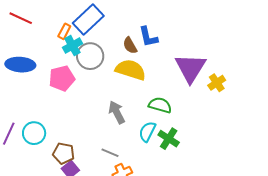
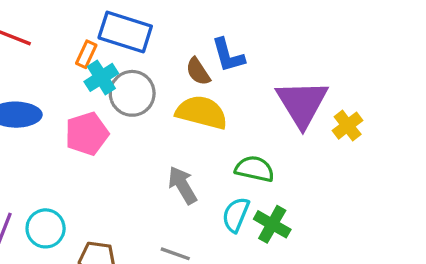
blue rectangle: (88, 19) -> (125, 32), turned 64

